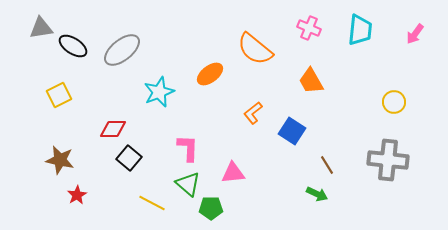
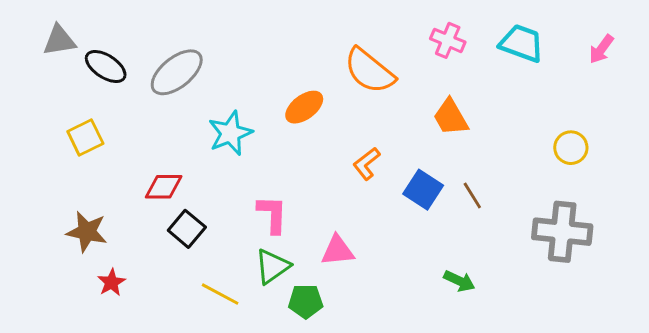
cyan trapezoid: (360, 30) -> (522, 43), turned -76
brown line: (327, 165) -> (472, 195), moved
green triangle: (188, 184) -> (272, 267), turned 44

